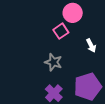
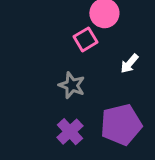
white arrow: (91, 46) -> (129, 64), turned 64

